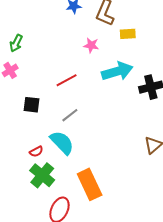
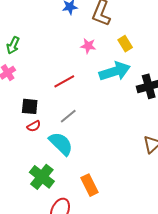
yellow rectangle: (128, 34) -> (125, 44), moved, turned 63
red semicircle: (36, 152) -> (34, 126), moved
orange rectangle: (90, 184) -> (89, 185), size x0.7

